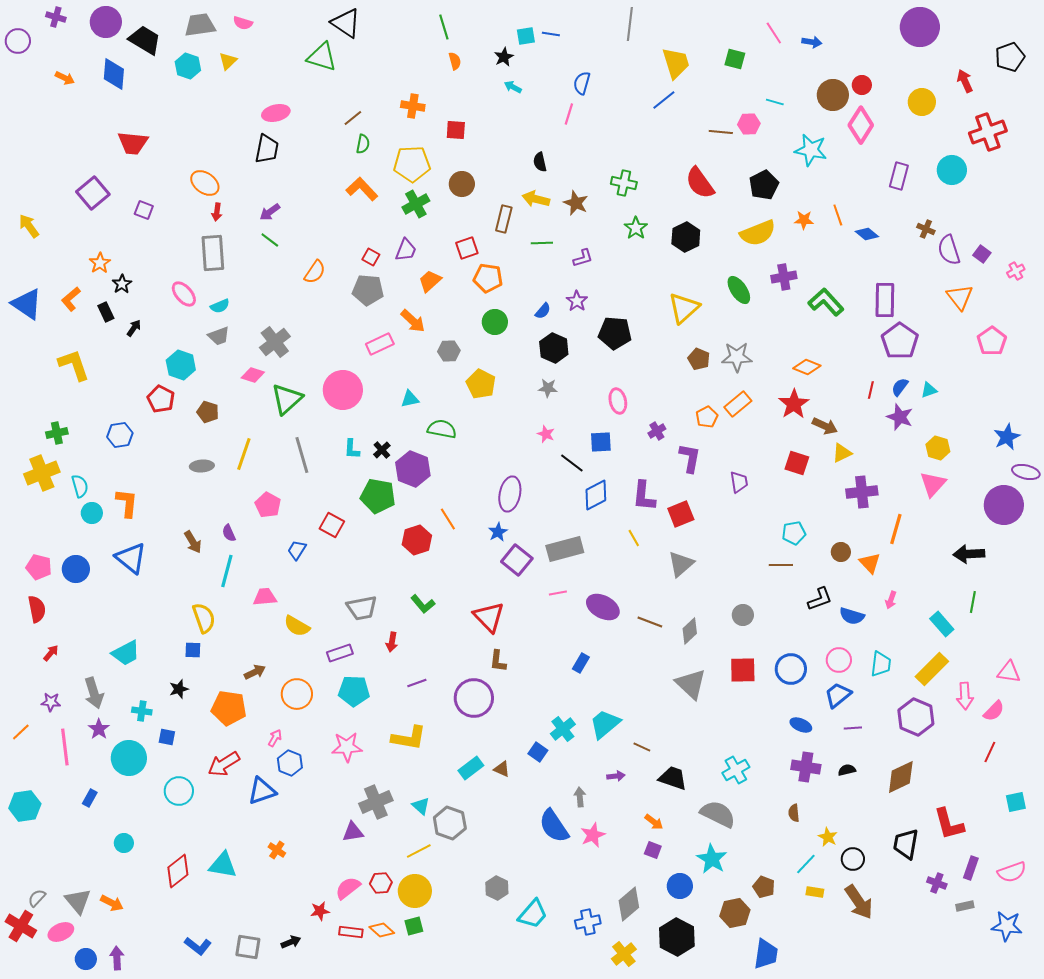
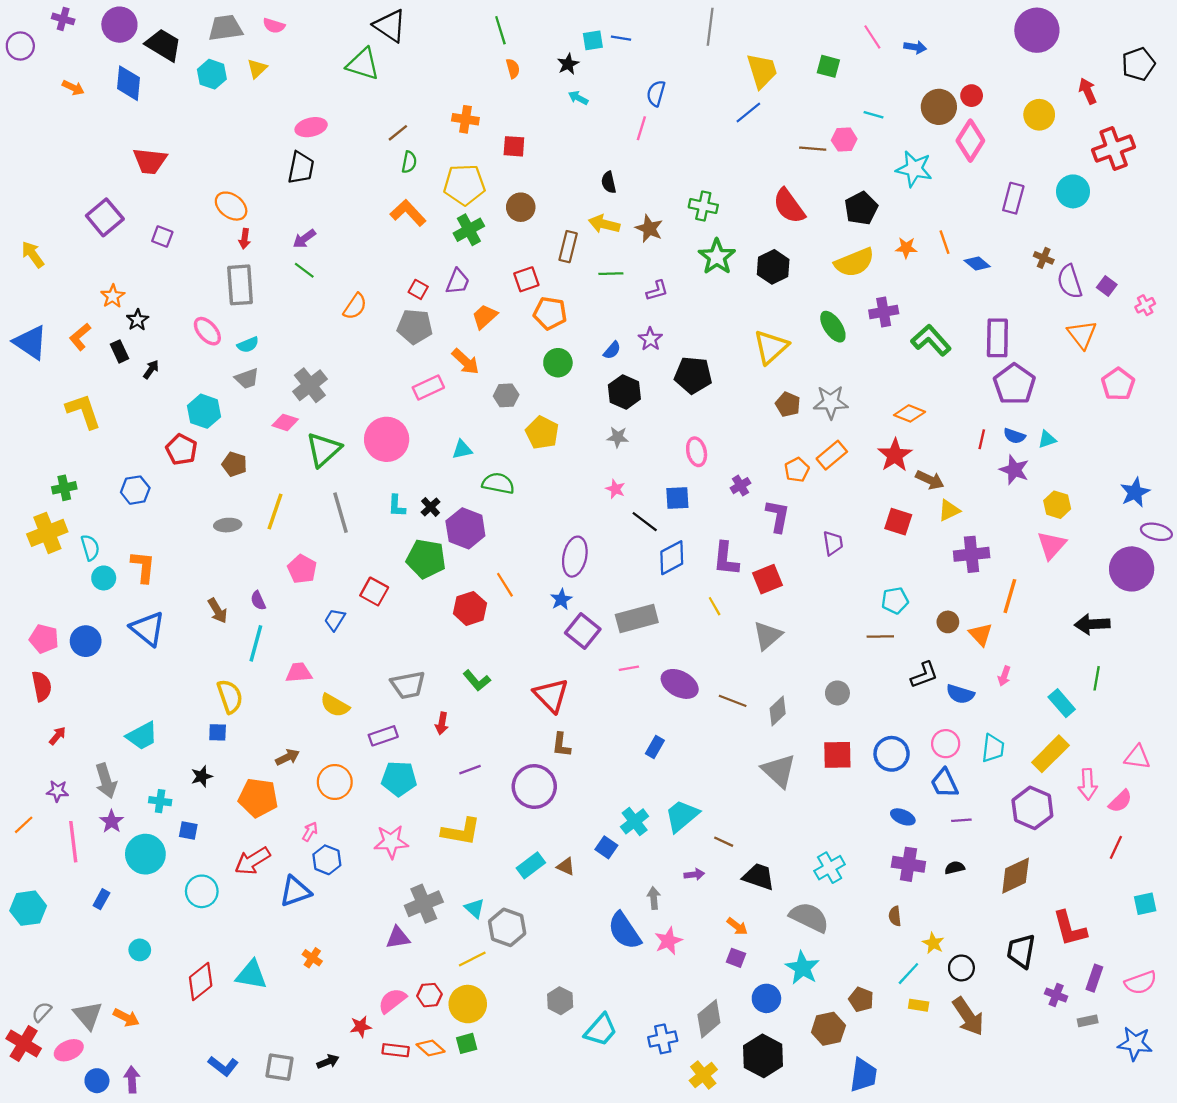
green star: (636, 228) -> (717, 257), size x1.4
blue semicircle: (900, 387) -> (1014, 436), turned -108
blue trapezoid: (838, 695) -> (945, 783), turned -76

